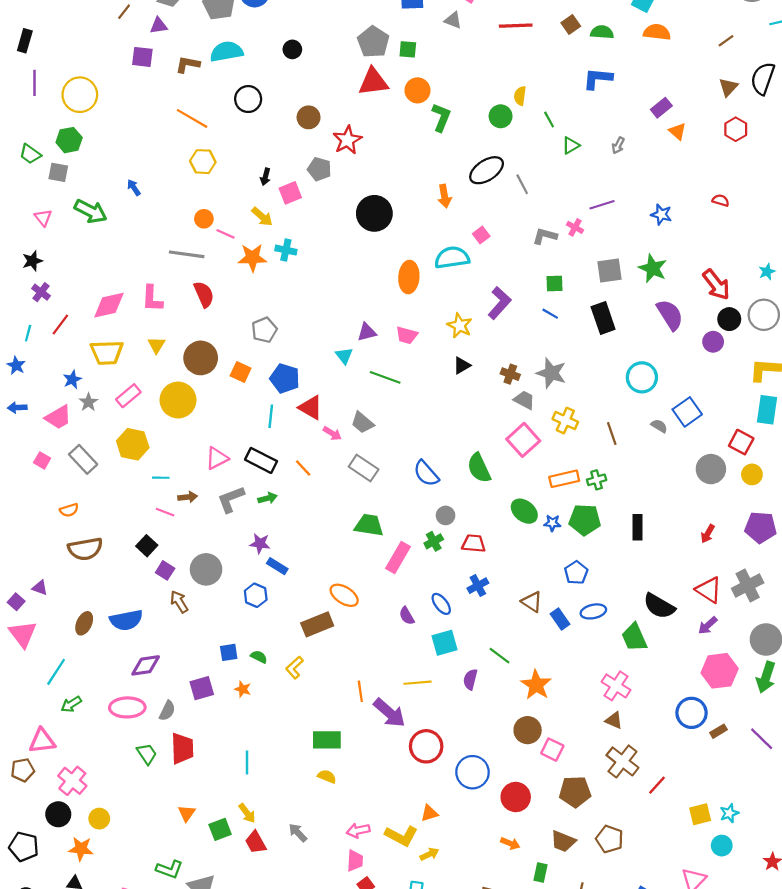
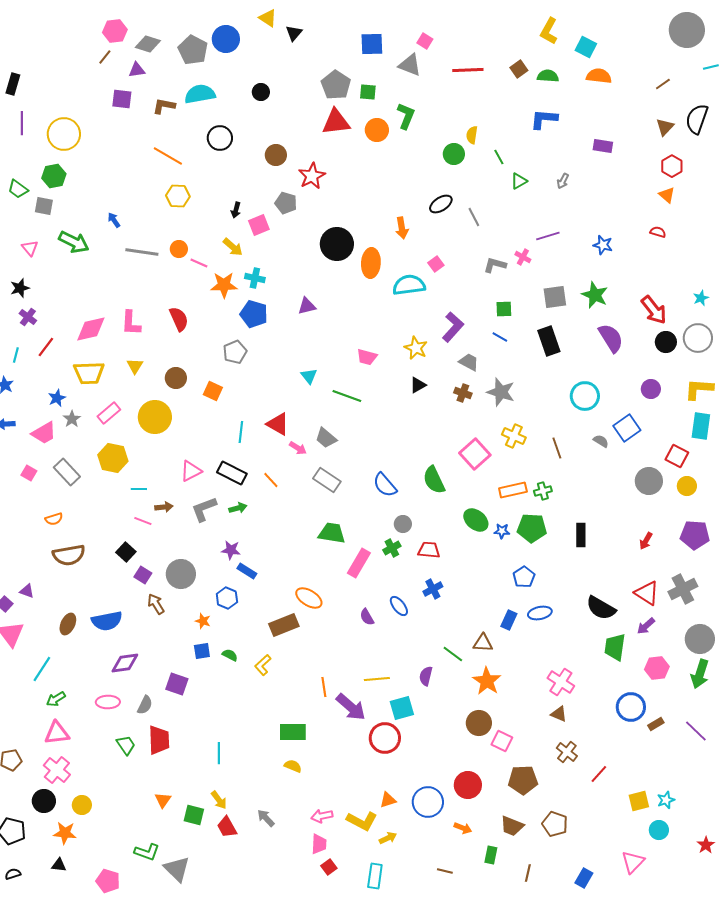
gray triangle: (453, 20) -> (410, 65), size x1.4
purple rectangle: (661, 108) -> (603, 146), turned 48
green L-shape: (441, 117) -> (406, 116), moved
orange triangle: (677, 131) -> (667, 195), moved
black ellipse: (487, 170) -> (441, 204), size x0.7
gray line: (187, 254) -> (142, 252), moved
orange ellipse: (409, 277) -> (371, 263), moved
purple triangle: (367, 332) -> (307, 306), moved
purple circle: (713, 342) -> (651, 389), moved
brown circle: (201, 358) -> (176, 378), size x0.7
blue pentagon: (285, 378) -> (254, 314), moved
gray trapezoid: (524, 400) -> (469, 362), moved
brown triangle: (532, 602) -> (483, 643), moved, turned -30
blue rectangle: (560, 619) -> (509, 620), turned 60
green trapezoid: (634, 637) -> (615, 647), moved, turned 32
cyan square: (444, 643) -> (402, 708), moved
pink hexagon: (720, 671) -> (657, 668), size x0.7
purple square: (202, 688) -> (177, 684), turned 35
orange star: (243, 689) -> (203, 621), moved
pink ellipse: (127, 707) -> (108, 702), size x0.7
pink triangle: (42, 741) -> (57, 733), moved
brown cross: (622, 761) -> (567, 752), size x0.7
blue circle: (473, 772) -> (428, 802), moved
green square: (220, 829) -> (194, 815), turned 35

